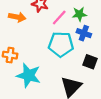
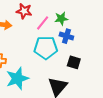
cyan star: (29, 75) -> (17, 78), turned -30

